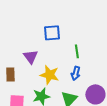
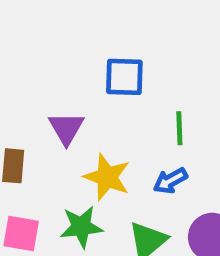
blue arrow: (76, 73) -> (170, 181), turned 40

